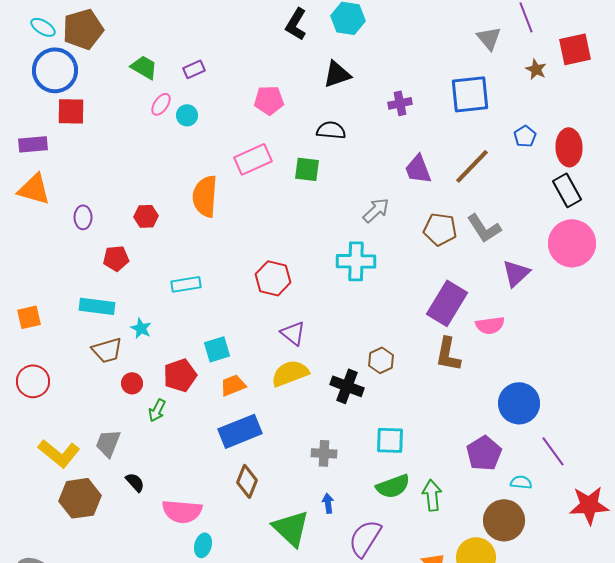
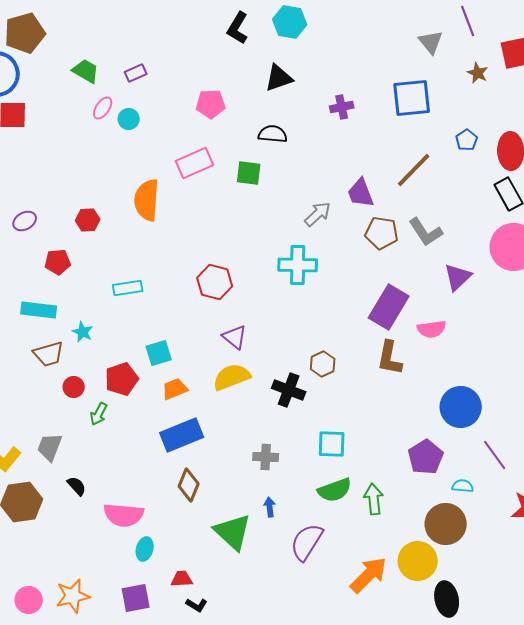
purple trapezoid: (418, 169) -> (361, 193), moved
purple ellipse: (83, 217) -> (25, 221), turned 60

